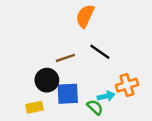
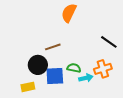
black line: (100, 52) -> (109, 42), moved
green semicircle: (95, 107) -> (74, 68), moved, turned -32

